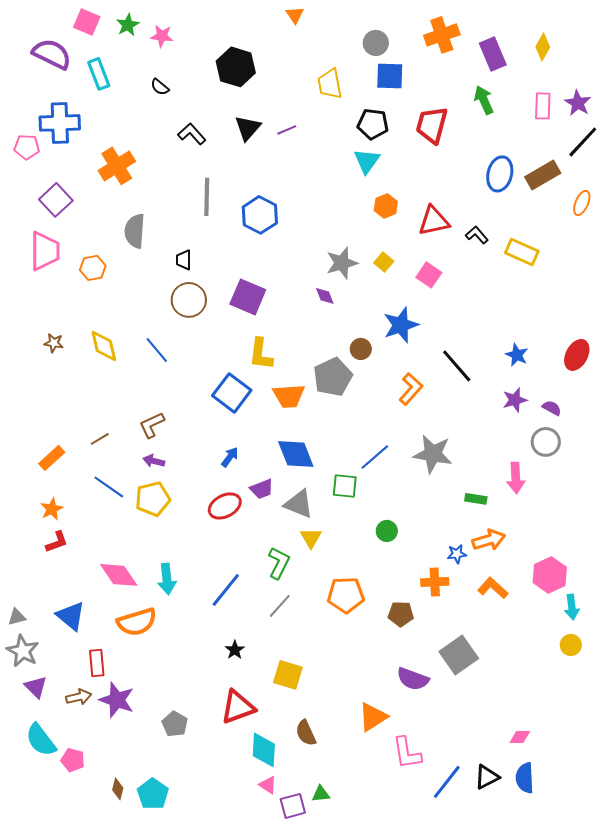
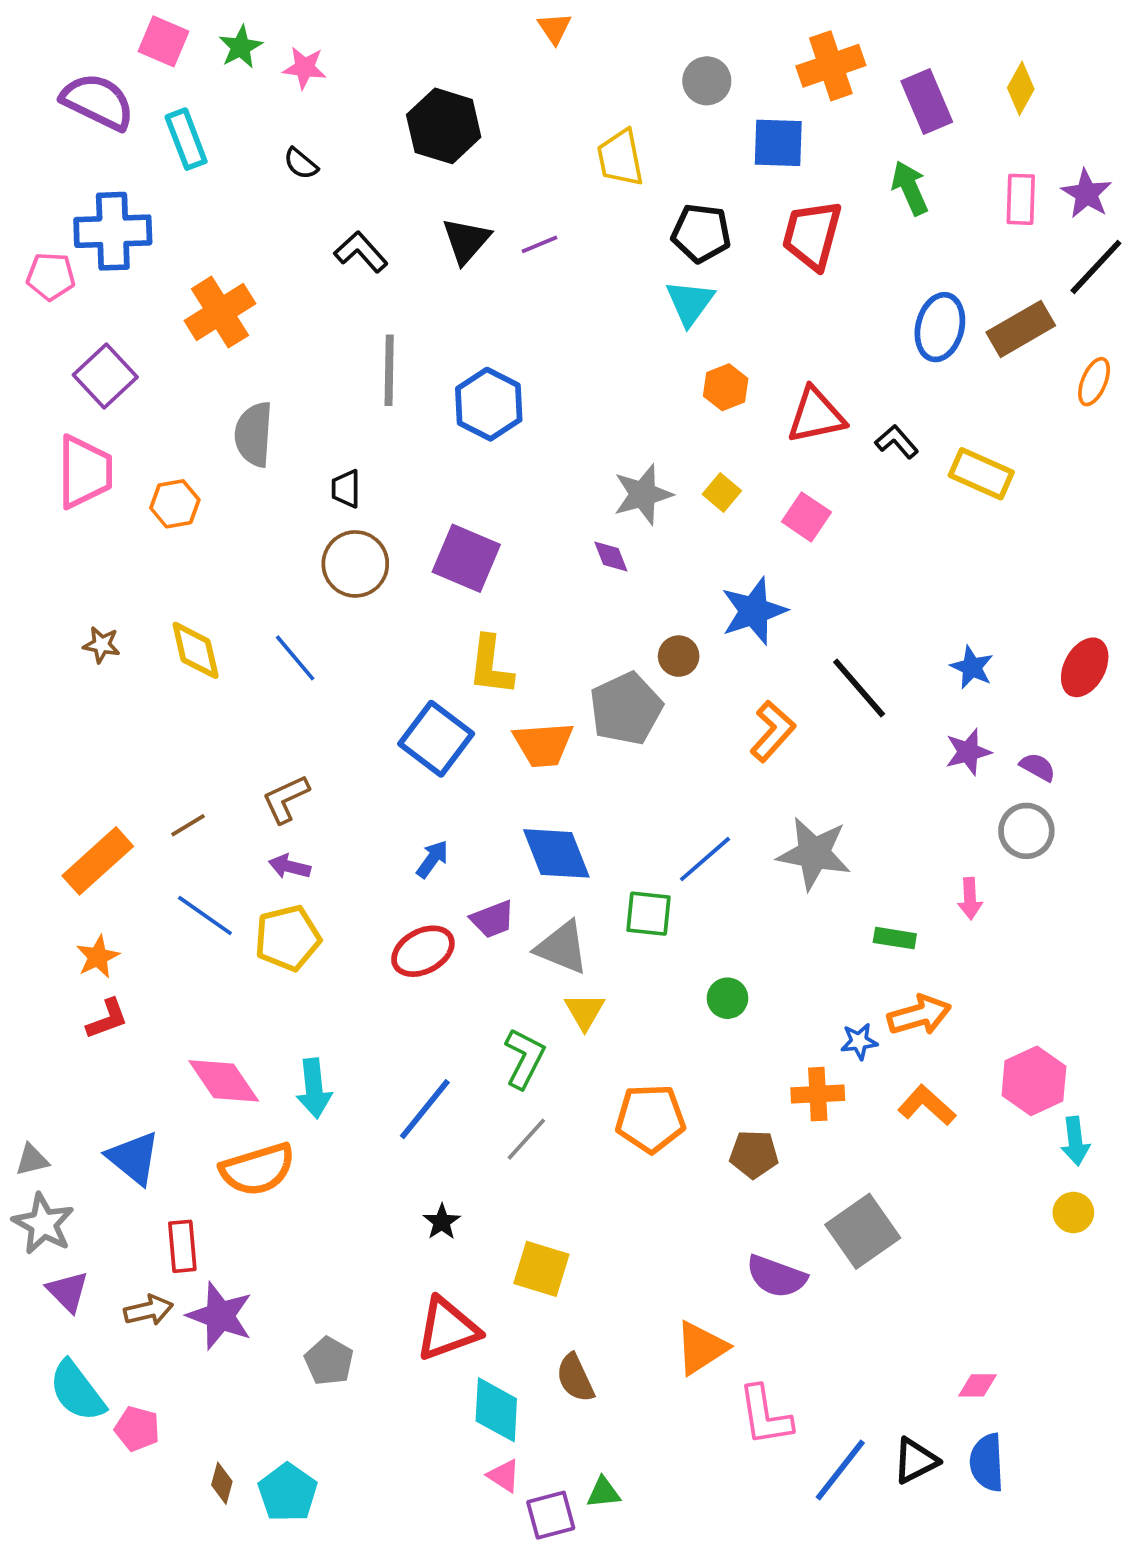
blue square: (390, 76) -> (778, 143), moved
orange rectangle: (52, 458) -> (98, 861), size x1.4
pink arrow: (516, 478) -> (970, 899), size x0.7

